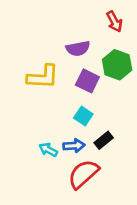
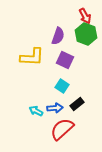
purple semicircle: (78, 49) -> (58, 36), turned -60
green hexagon: (117, 65) -> (86, 34), moved

